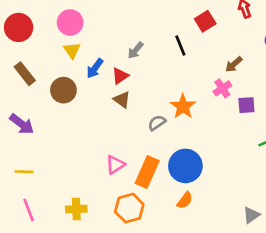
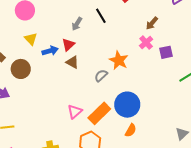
black line: (180, 46) -> (101, 16), moved
yellow triangle: (72, 50) -> (31, 39), moved
blue arrow: (95, 68) -> (50, 51), moved, turned -133
brown circle: (63, 90) -> (21, 69), moved
orange rectangle: (147, 172) -> (99, 113), turned 30

